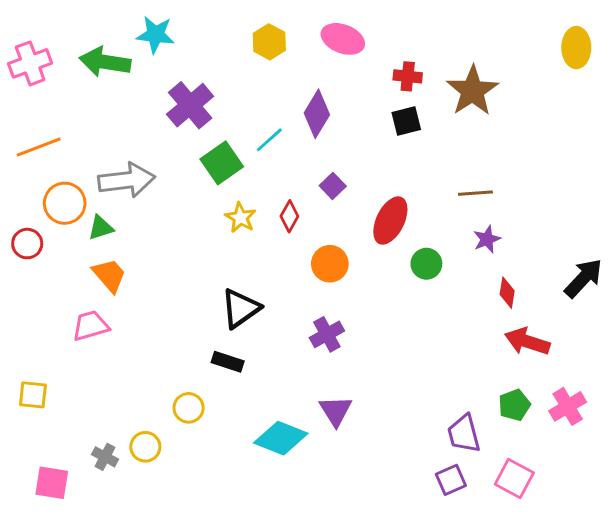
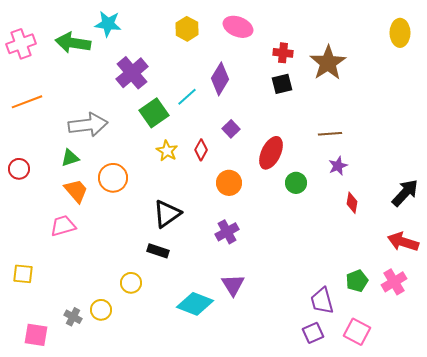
orange circle: (65, 203) -> (113, 178), moved
red arrow: (527, 342) -> (403, 242), moved

